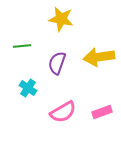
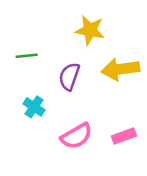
yellow star: (61, 19) -> (90, 30), moved

